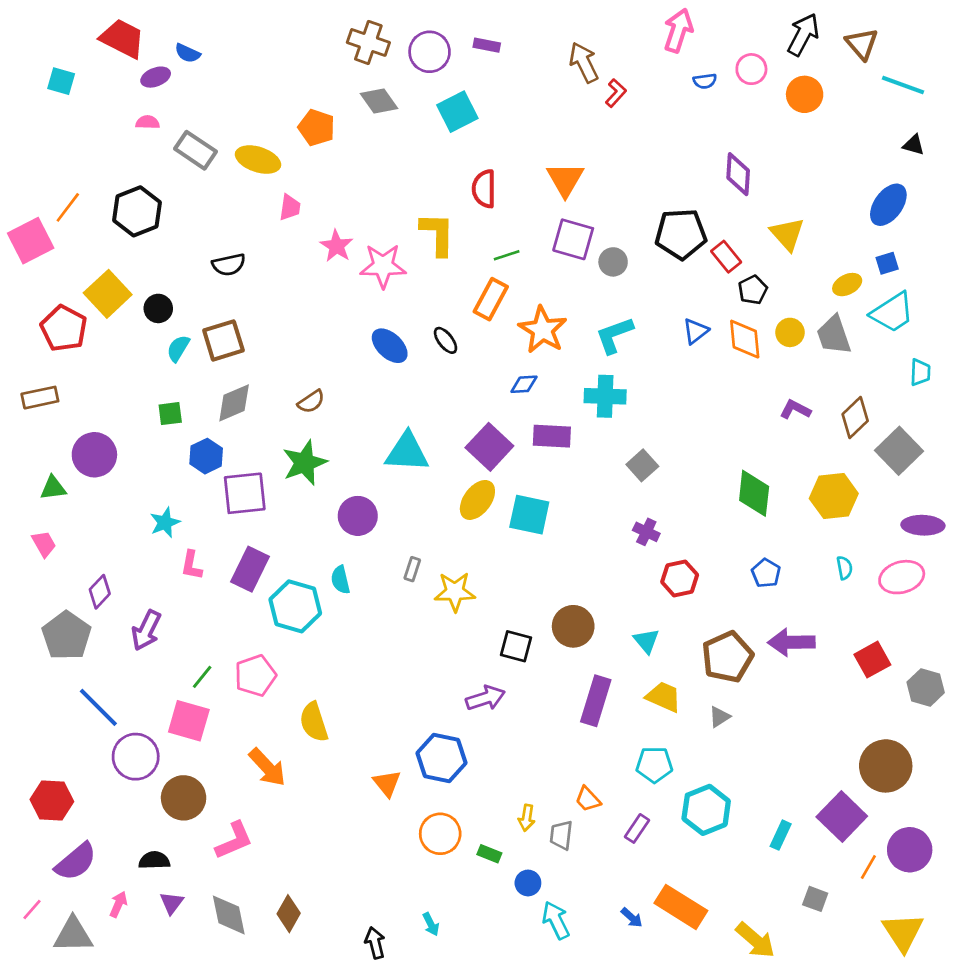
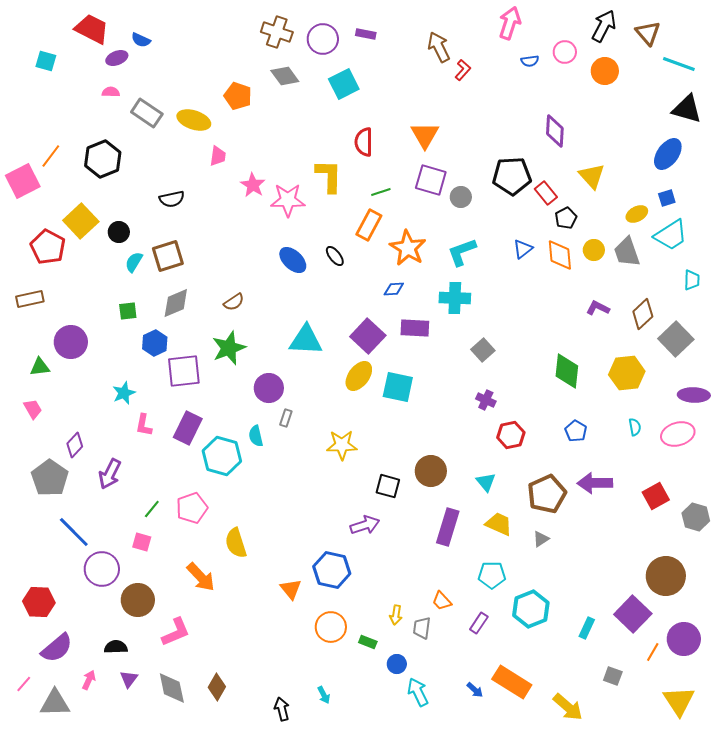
black triangle: (914, 145) -> (687, 109), size x1.8
gray rectangle: (412, 569) -> (286, 418), moved
pink square: (189, 721) -> (142, 542), size x0.6

